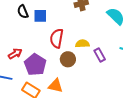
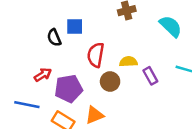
black semicircle: (23, 12) -> (54, 38), moved
purple pentagon: (35, 65) -> (69, 89), turned 30
orange triangle: (56, 86) -> (95, 115), turned -35

